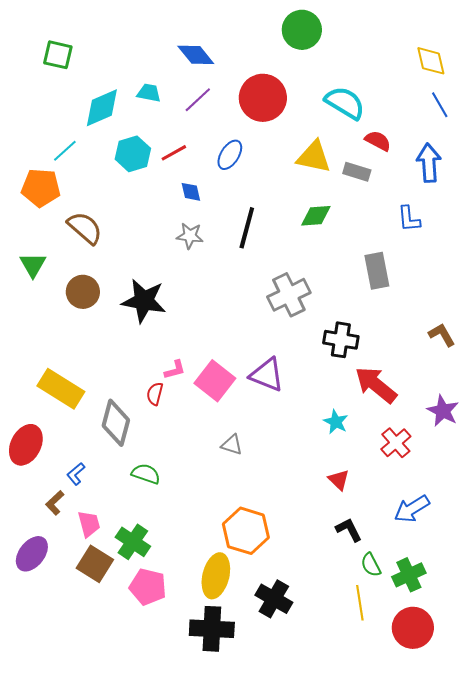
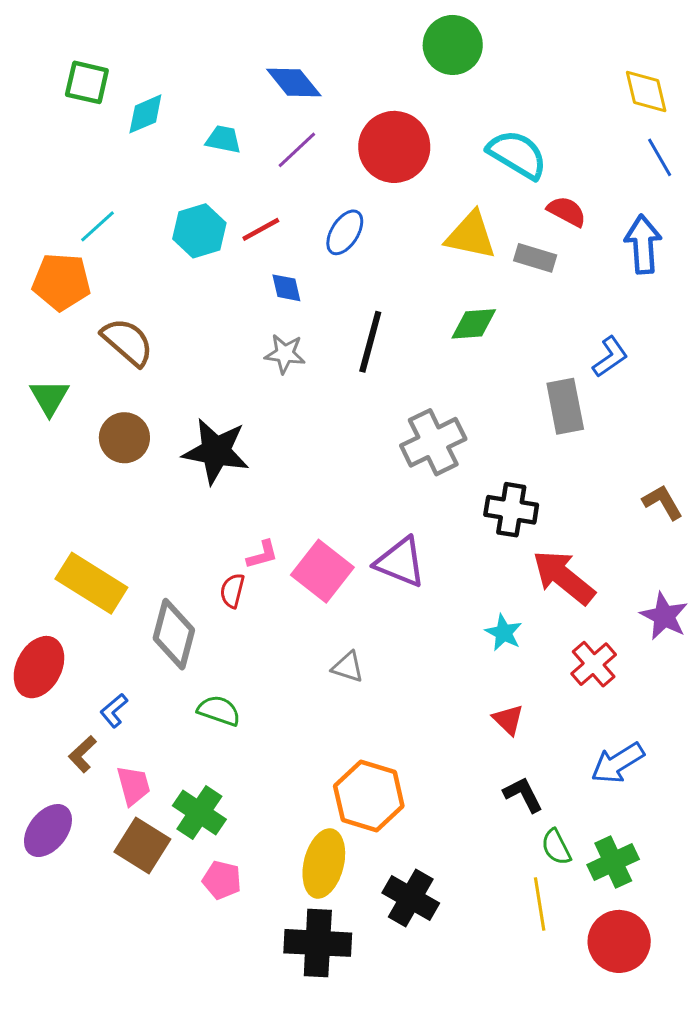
cyan diamond: (102, 108) -> (145, 114), moved, size x0.7
blue L-shape: (409, 219) -> (610, 357), moved, turned -120
pink pentagon: (148, 587) -> (222, 880), size x0.7

